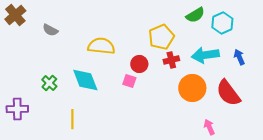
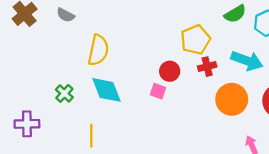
gray semicircle: (50, 30) -> (66, 15), moved
yellow semicircle: (101, 46) -> (98, 50), moved, turned 96
cyan arrow: (205, 55) -> (247, 61), turned -152

